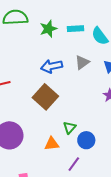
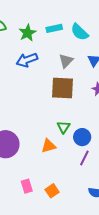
blue arrow: (52, 66) -> (27, 60), moved
brown square: (45, 97) -> (62, 88), moved, turned -30
purple line: (74, 164) -> (84, 158), moved

